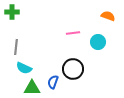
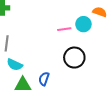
cyan circle: (98, 42) -> (83, 24), moved
black circle: (73, 69) -> (74, 58), moved

